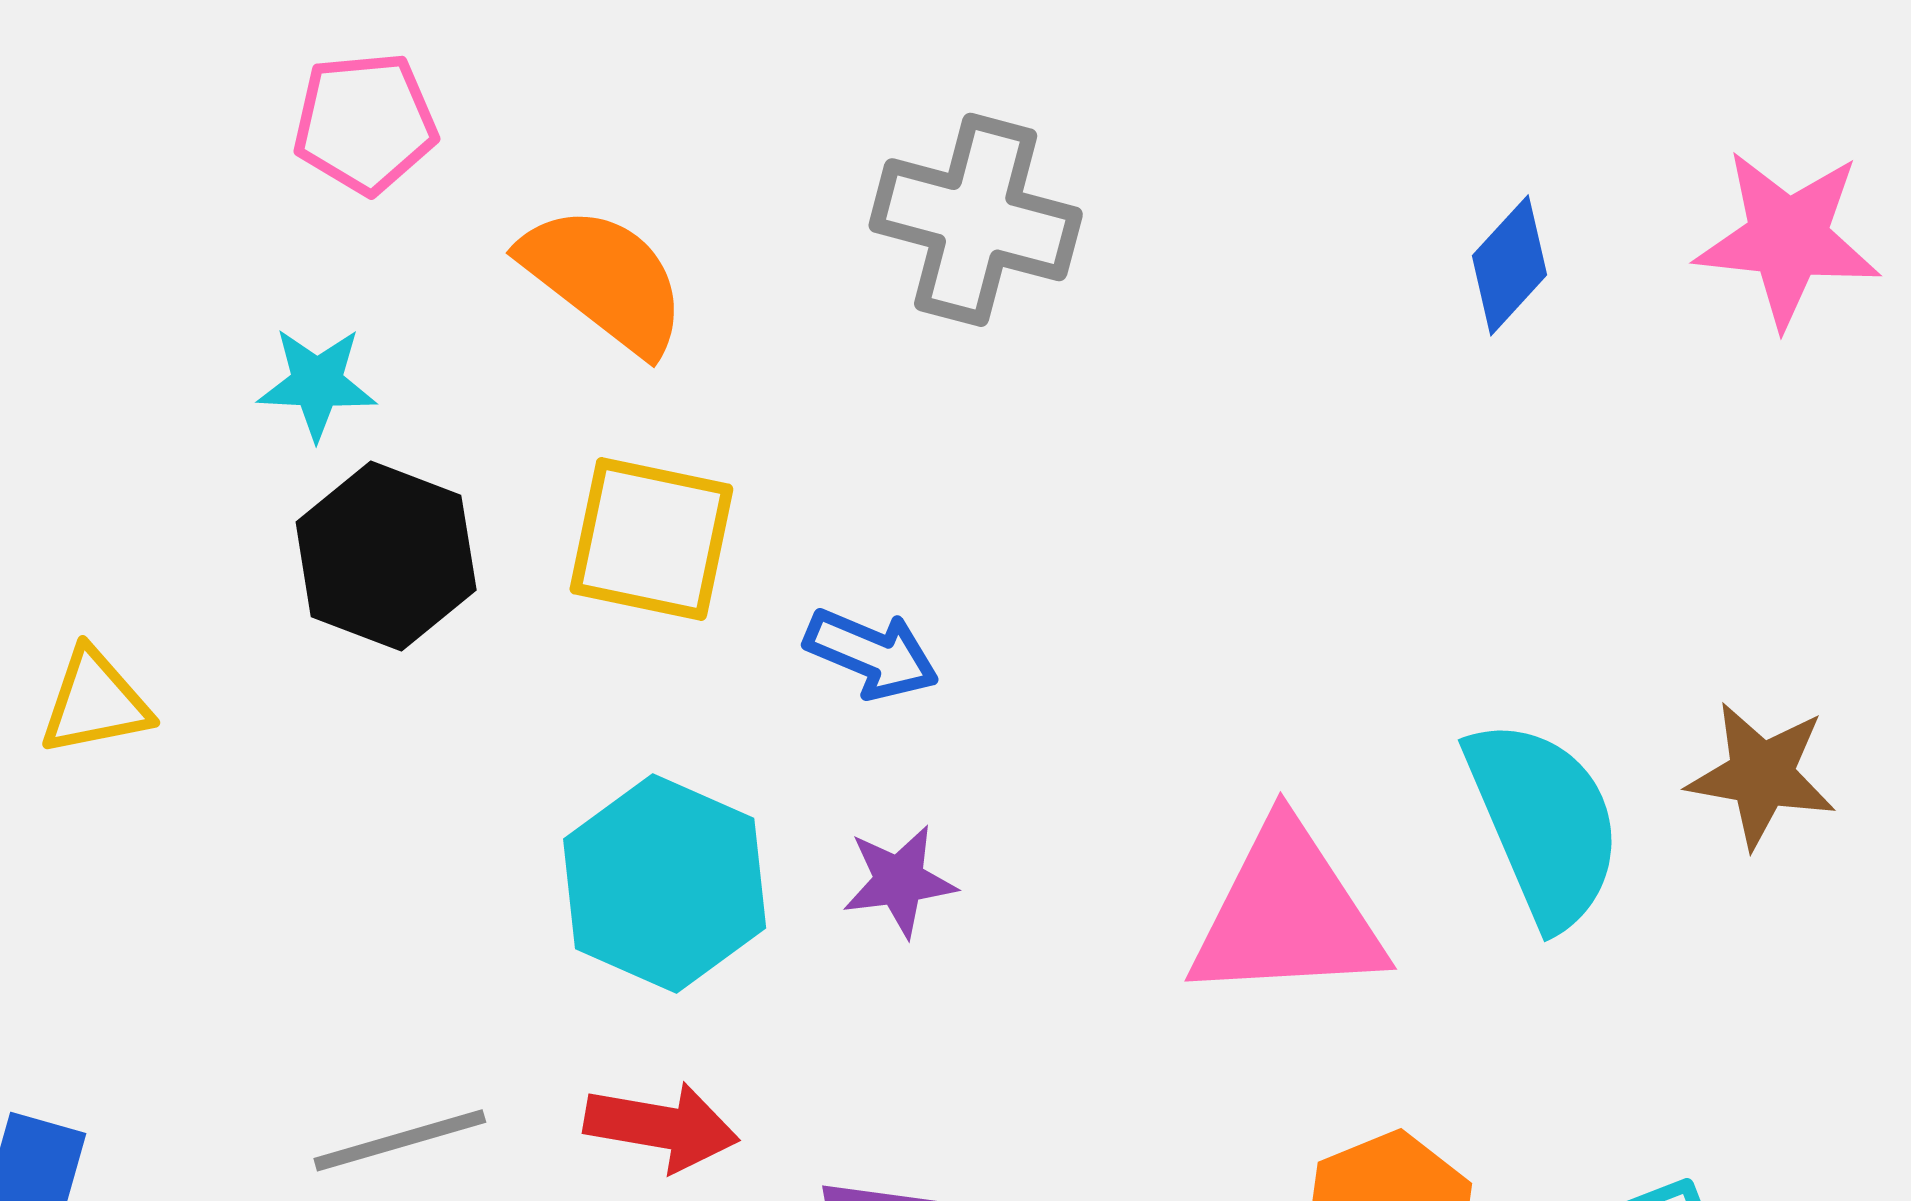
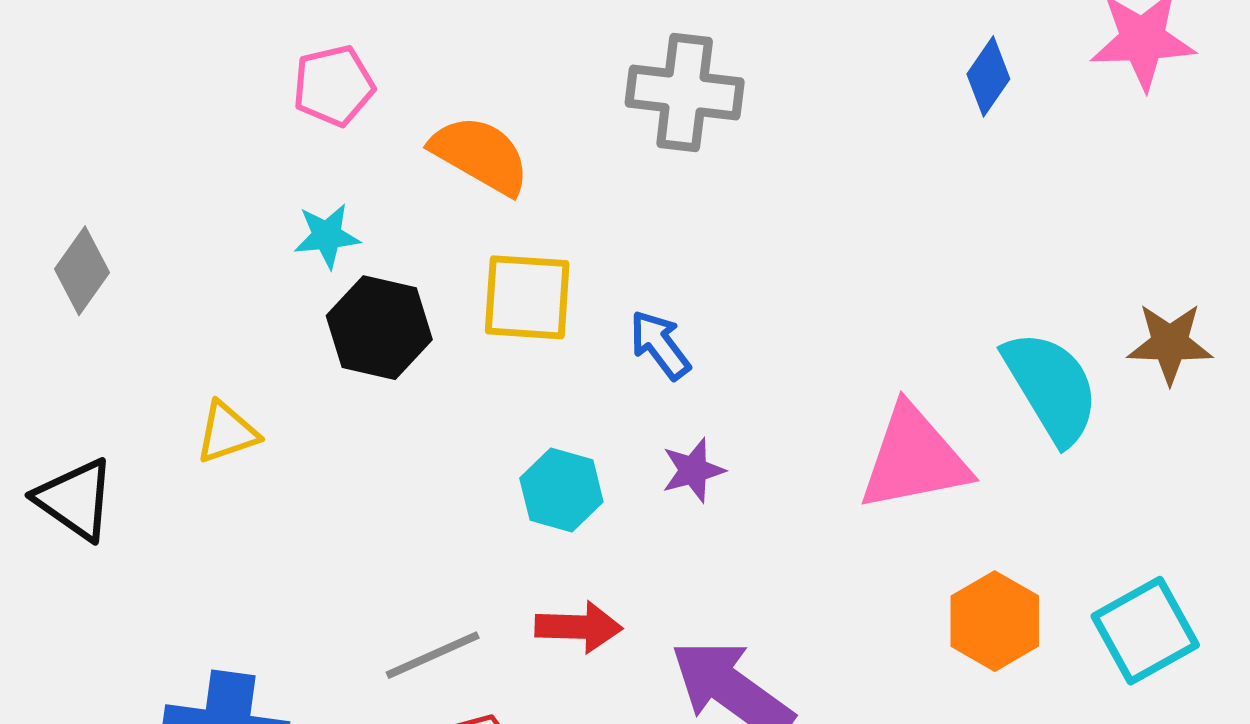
blue arrow: (872, 654) -> (660, 345), turned -142
cyan hexagon: (665, 884) -> (561, 490), size x0.7

